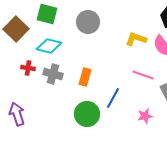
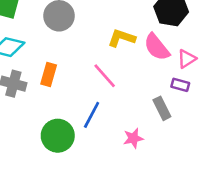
pink line: (143, 75) -> (105, 76), moved, turned 30
orange rectangle: (85, 77) -> (49, 74), moved

